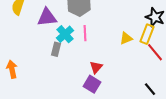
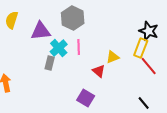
yellow triangle: (126, 38) -> (113, 57), moved
red triangle: (96, 67) -> (99, 71), moved, turned -32

